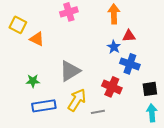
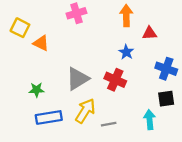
red triangle: (129, 36) -> (150, 33), moved
blue cross: (130, 64) -> (166, 69), moved
red cross: (112, 87) -> (115, 80), moved
cyan arrow: (152, 113) -> (150, 120), moved

